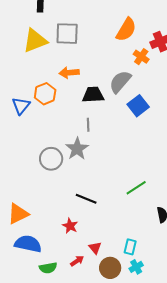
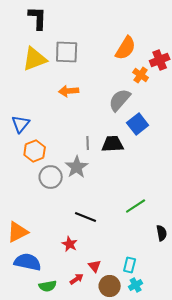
orange hexagon: (45, 94) -> (35, 151), moved
black trapezoid: (93, 95) -> (113, 144), moved

